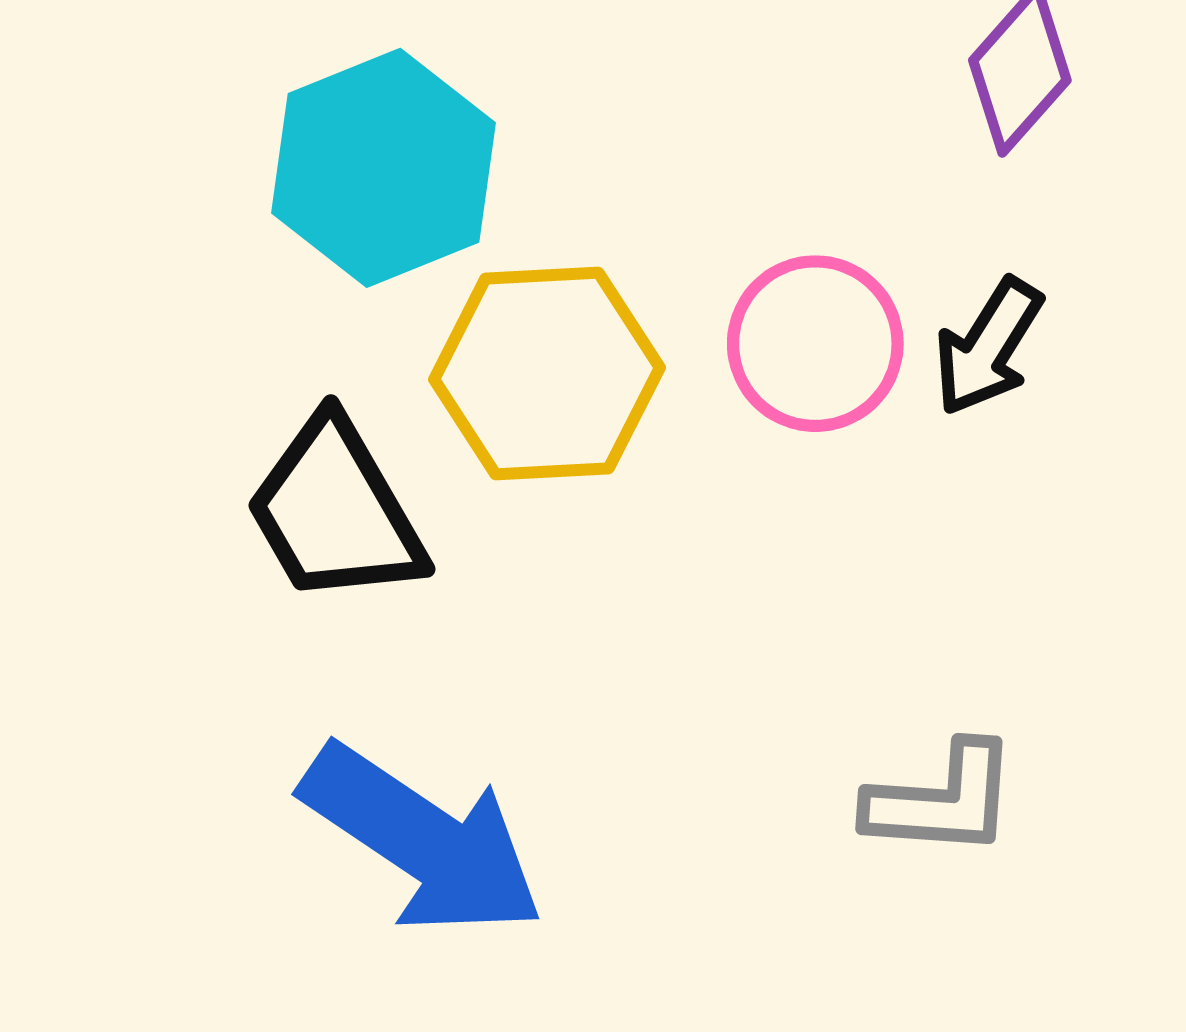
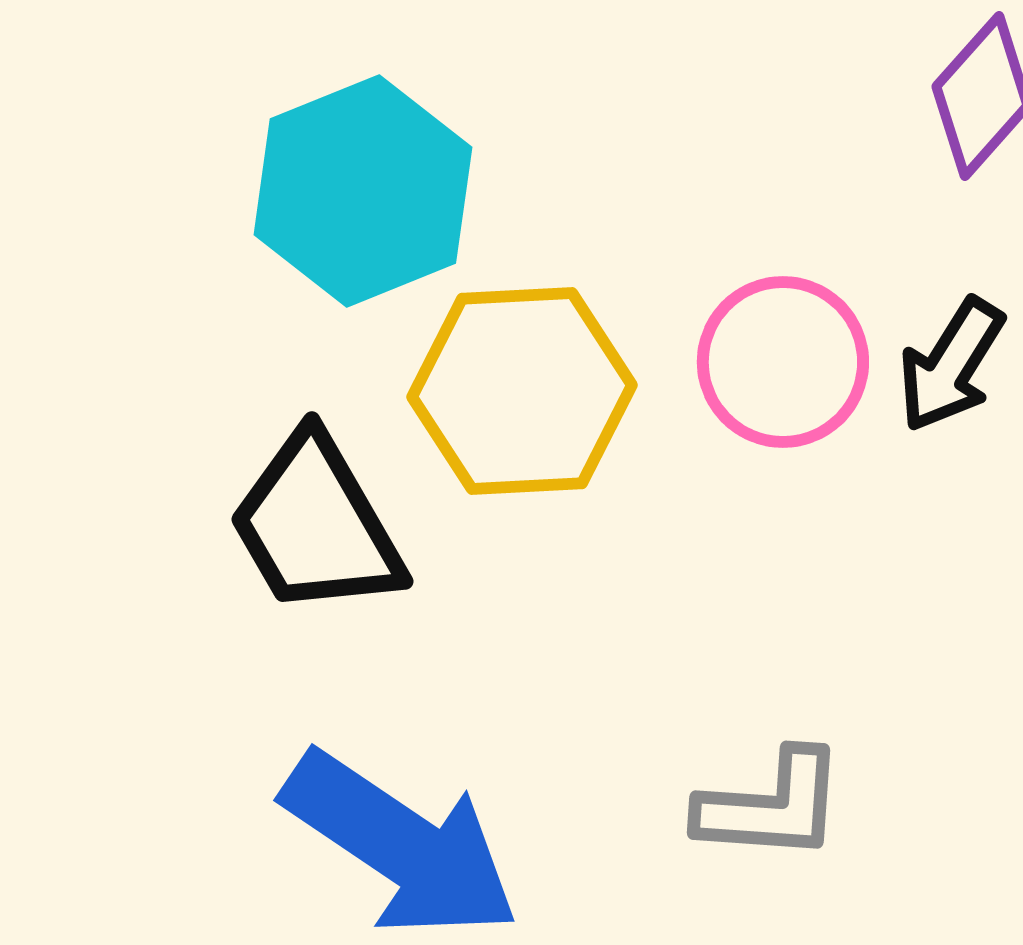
gray L-shape: (942, 800) -> (771, 806), moved

